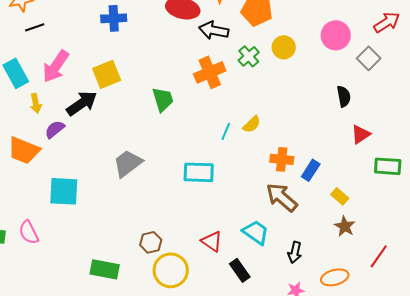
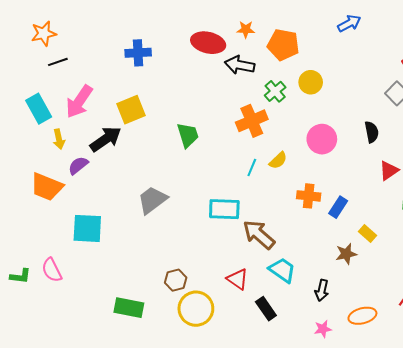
pink circle: (336, 35) -> (322, 139), moved
orange cross: (210, 72) -> (252, 121), moved
brown arrow: (282, 197) -> (259, 235), moved
brown star: (345, 226) -> (346, 254), moved, turned 30

